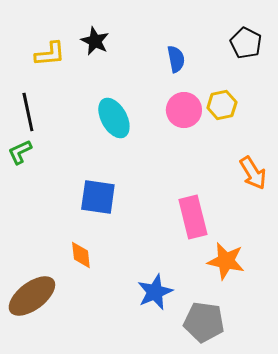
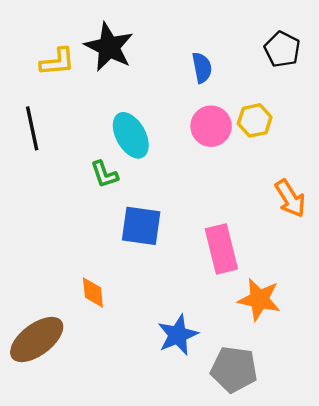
black star: (95, 41) -> (109, 47), size x1.5
green L-shape: (20, 152) -> (104, 174), moved, turned -84
blue square: (98, 197) -> (141, 226), moved

